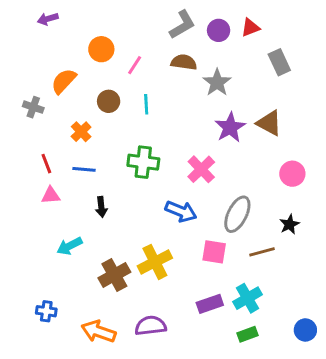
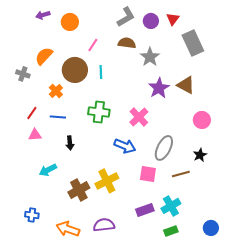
purple arrow: (48, 19) -> (43, 15), moved
red triangle: (250, 28) -> (173, 19), turned -32
orange circle: (101, 49) -> (70, 22), moved
gray rectangle: (279, 62) -> (193, 43), size x1.4
brown circle: (109, 101) -> (75, 70), size x1.6
red line: (46, 164) -> (32, 113), turned 56

